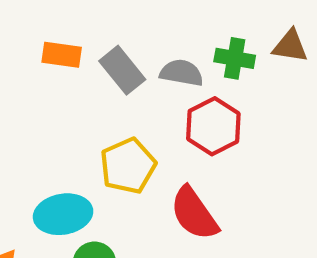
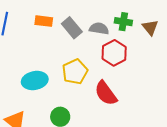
brown triangle: (290, 46) -> (150, 27), moved, turned 42
cyan ellipse: (63, 214) -> (35, 81), moved

